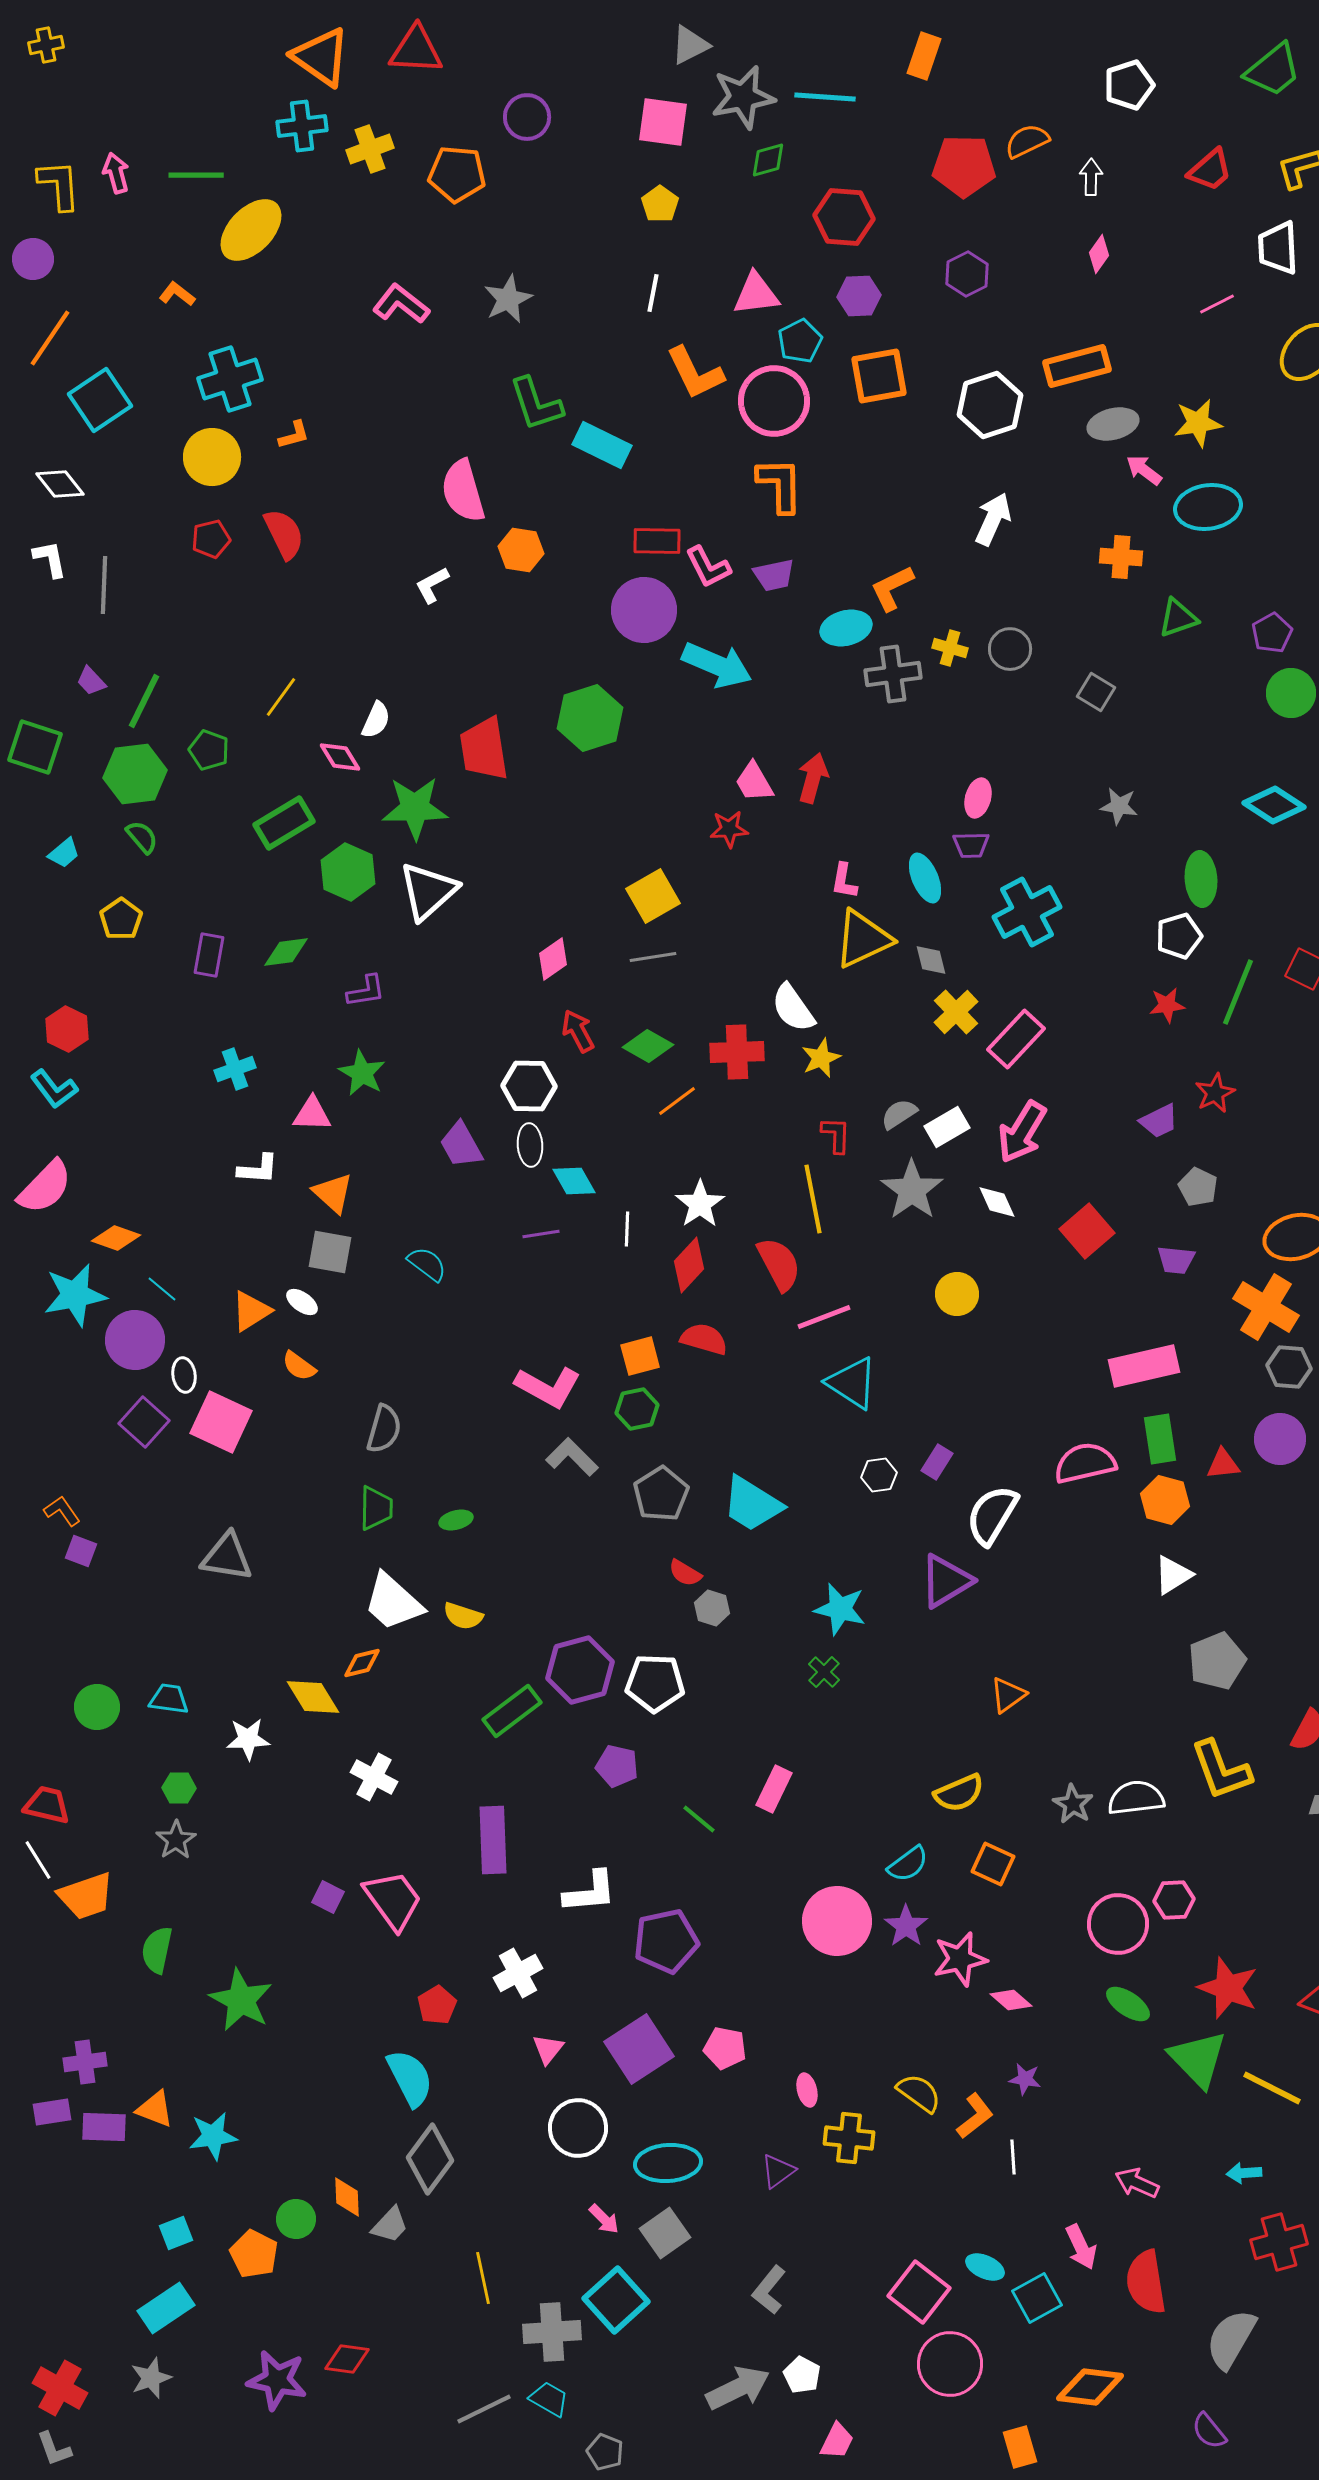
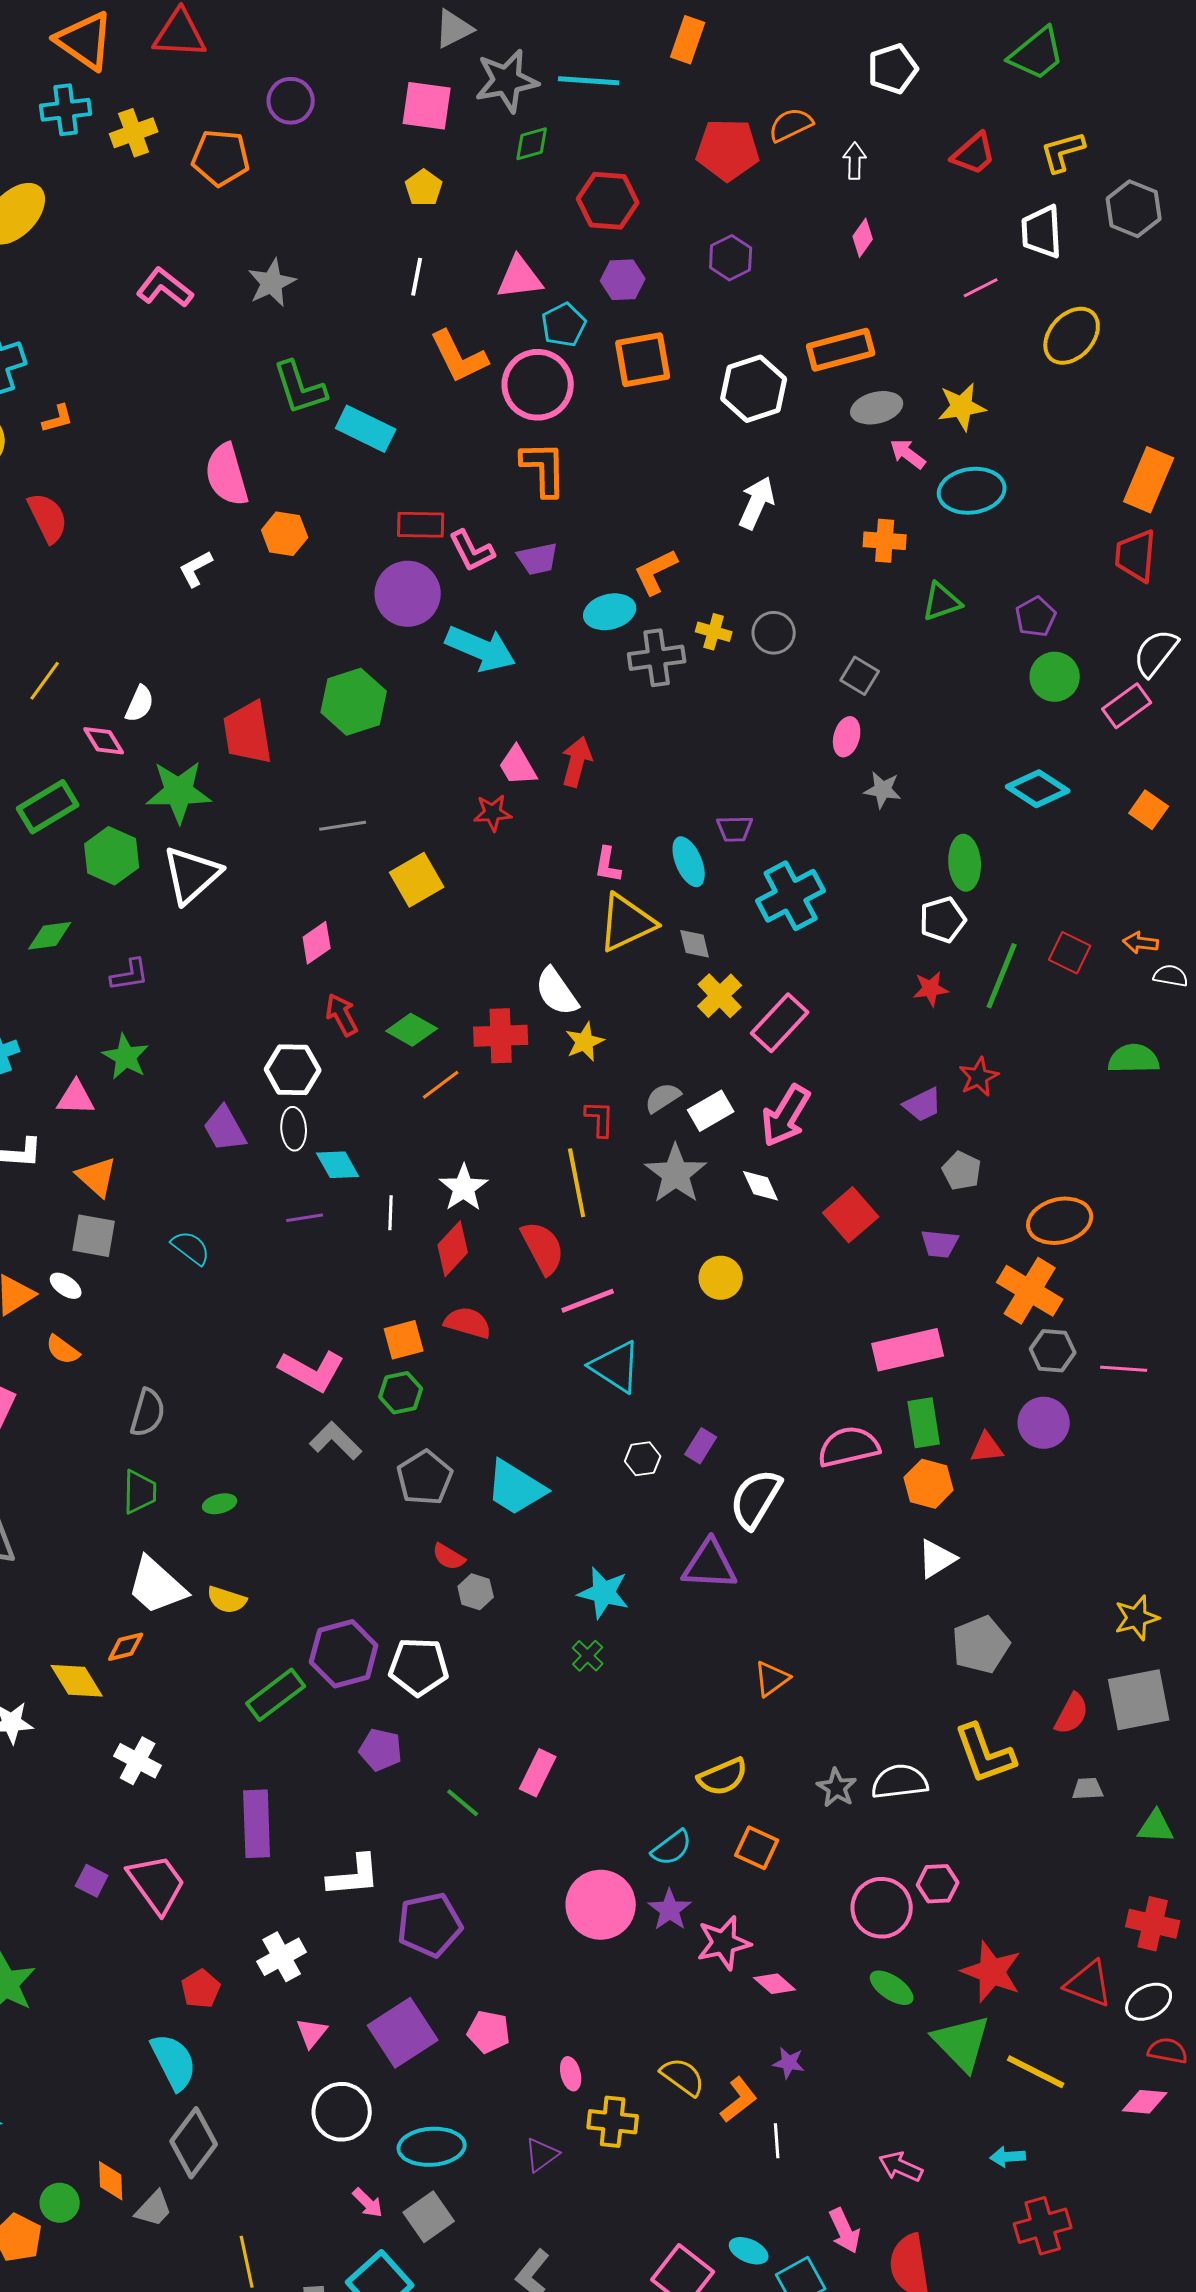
pink ellipse: (978, 798) -> (847, 737), moved
gray line: (653, 957) -> (343, 826), moved
purple triangle: (946, 1581) -> (710, 1565), turned 34

